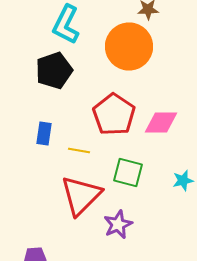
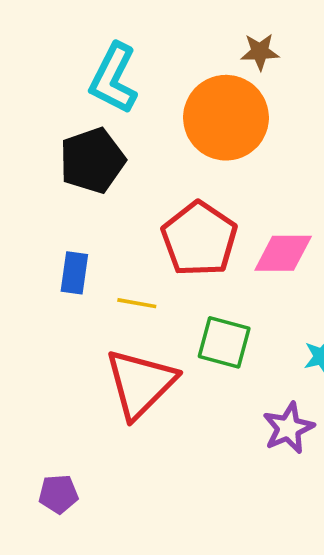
purple star: (118, 224) -> (288, 428), moved

